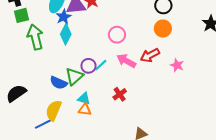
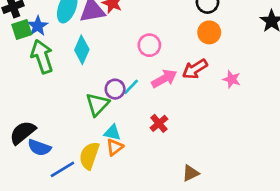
blue star: (64, 17) -> (38, 26), moved
pink arrow: (126, 61) -> (164, 79), turned 126
blue semicircle: (59, 83) -> (39, 148), moved
yellow semicircle: (54, 110) -> (89, 156), moved
orange triangle: (85, 110) -> (115, 147), turned -40

